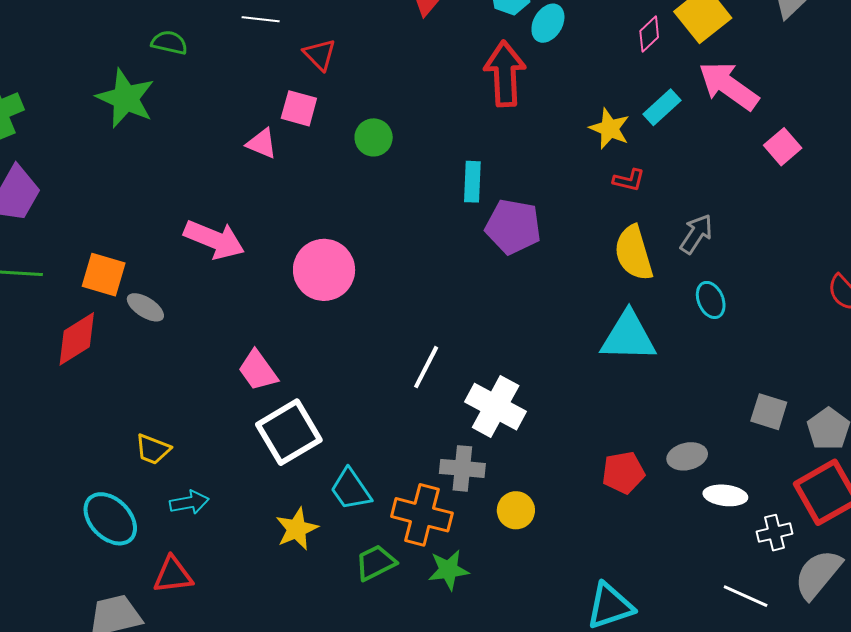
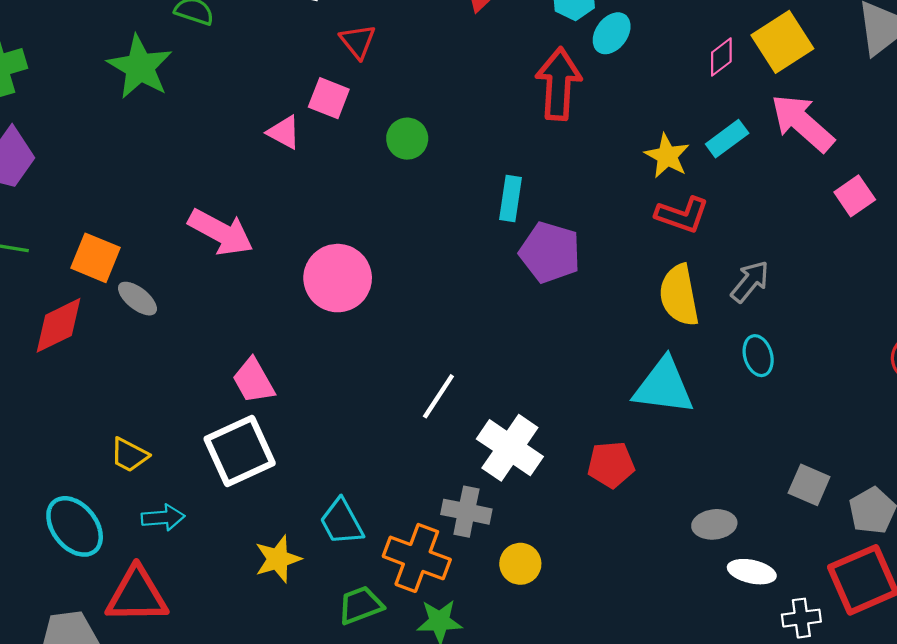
red L-shape: (629, 180) -> (682, 215), size x1.5
white square: (289, 432) -> (240, 451), moved
red pentagon: (623, 473) -> (611, 465), moved
red triangle: (173, 575) -> (137, 595), size x1.4

